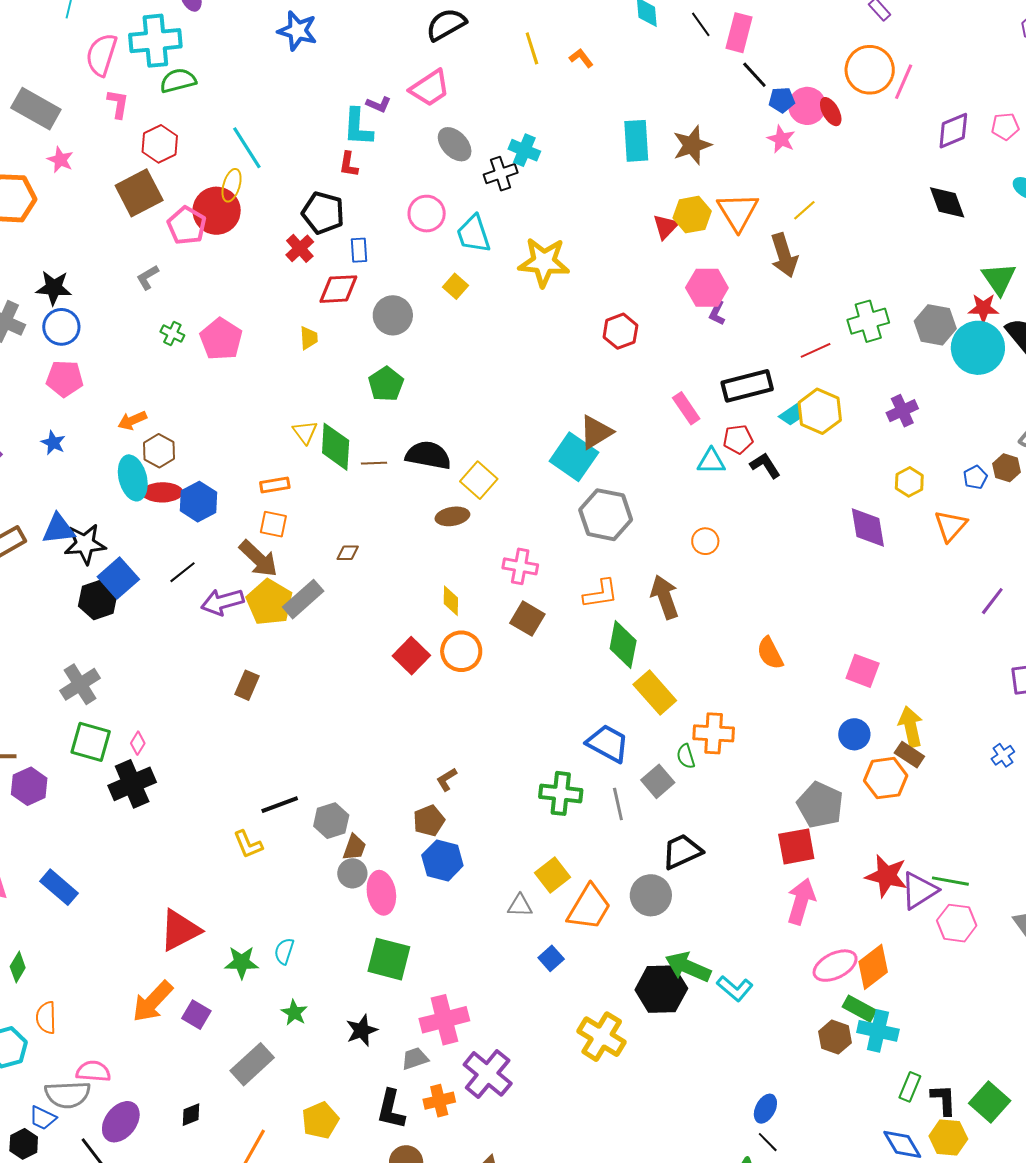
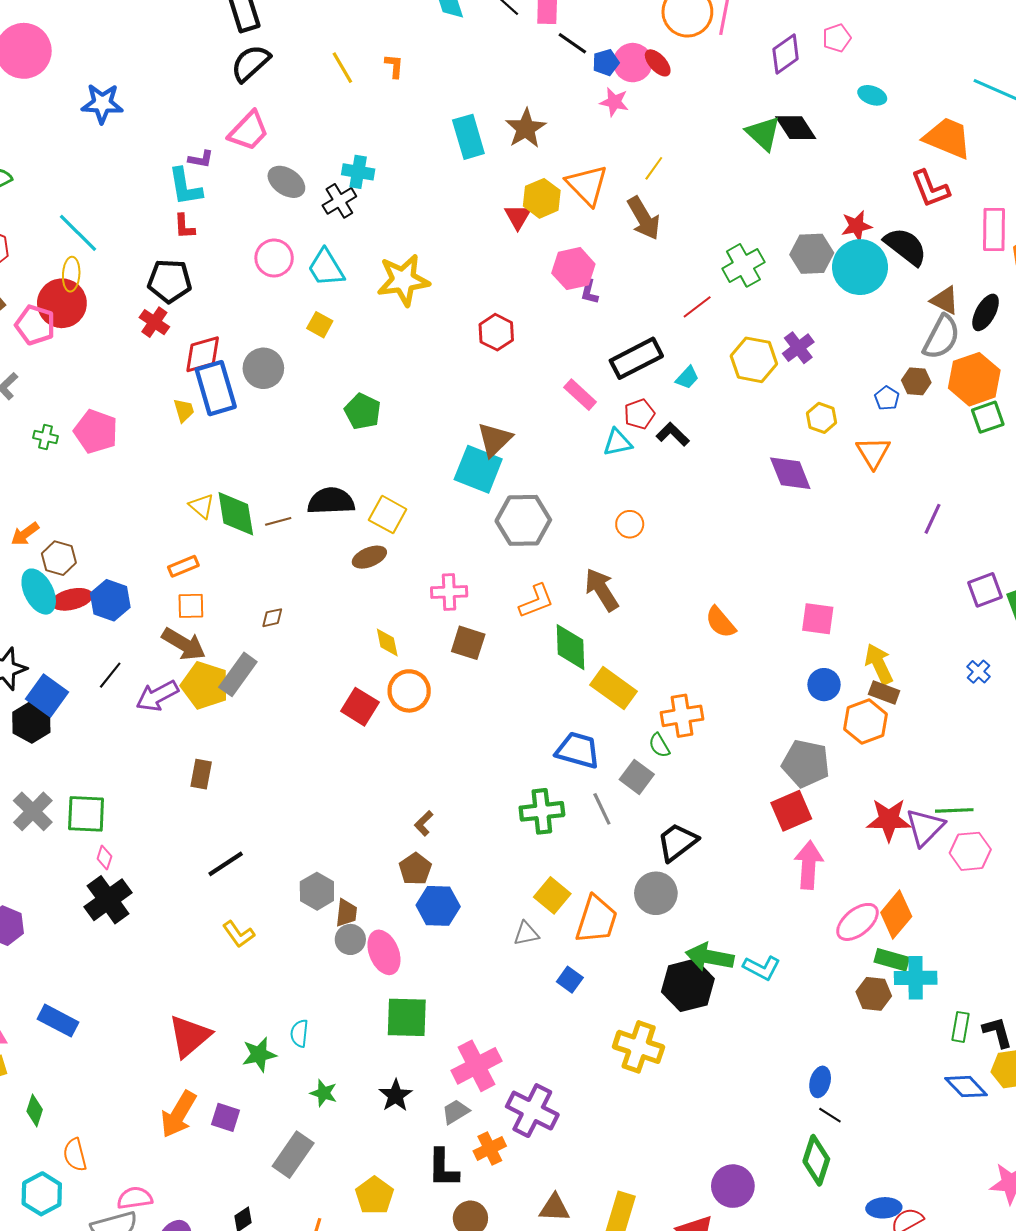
orange L-shape: (581, 58) -> (394, 66), turned 55
blue rectangle: (359, 250) -> (216, 388), moved, size x2.0
green triangle: (999, 279) -> (763, 133), moved
green pentagon: (386, 384) -> (363, 411), moved
yellow hexagon: (820, 411) -> (754, 360), moved
green square: (91, 742) -> (86, 814), moved
black line: (280, 805) -> (226, 864), moved

